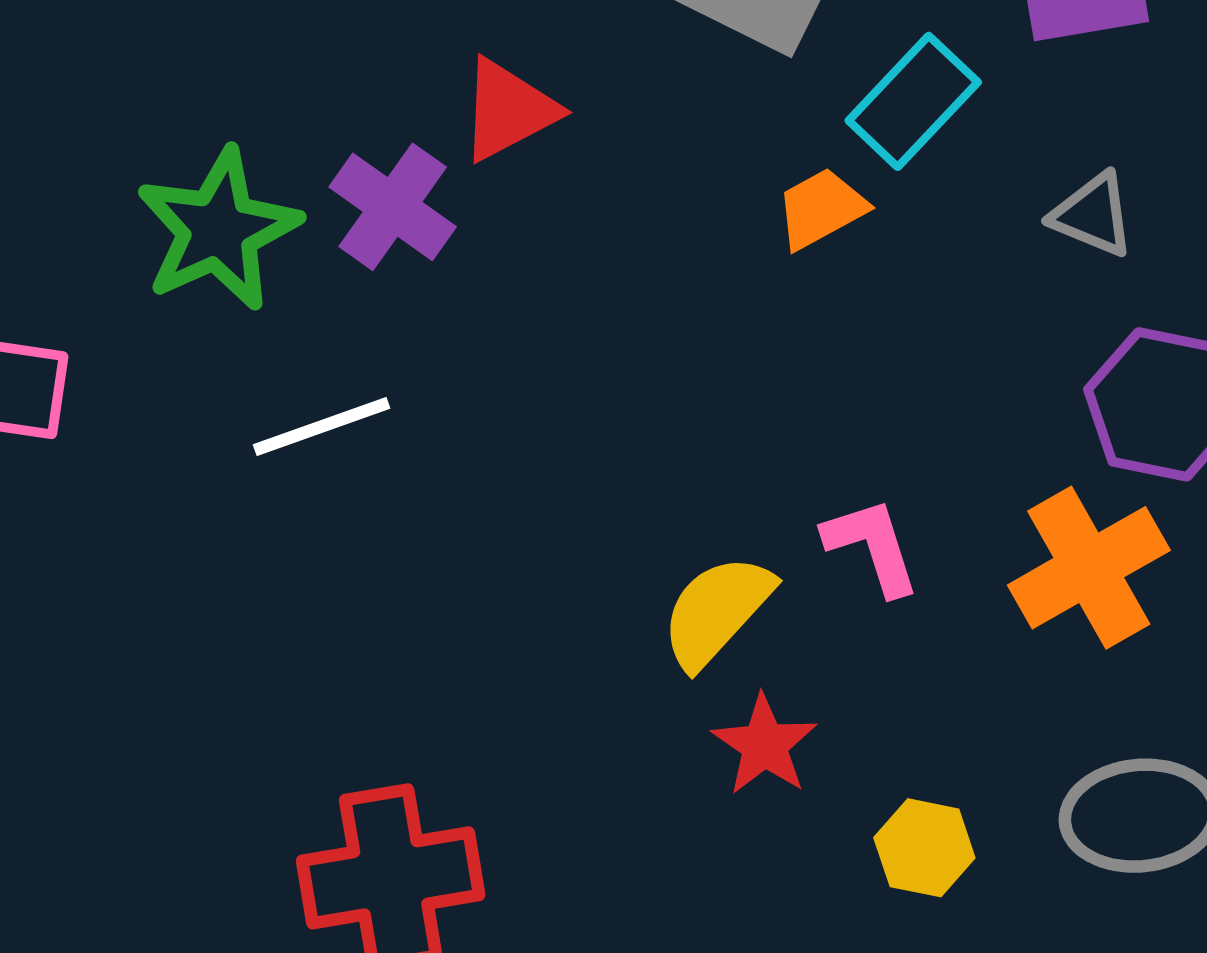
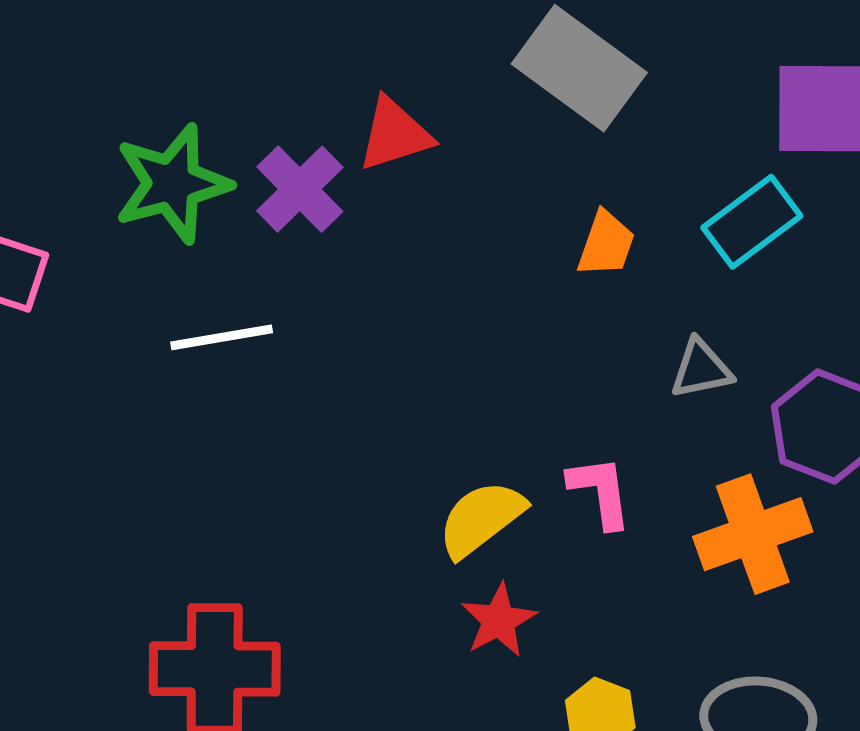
cyan rectangle: (913, 101) -> (752, 222), moved
orange trapezoid: (821, 209) -> (606, 244), turned 128
gray triangle: (1093, 215) -> (701, 369), moved, turned -44

